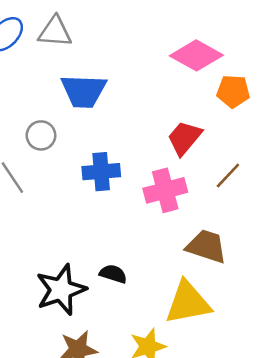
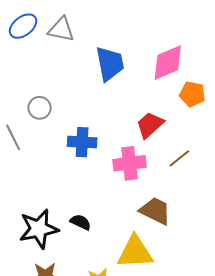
pink diamond: (196, 55) -> (168, 63), turned -60
blue trapezoid: (84, 91) -> (110, 64), moved, turned -111

